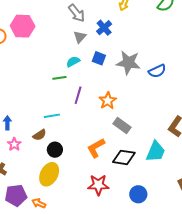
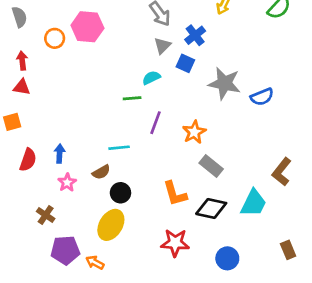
blue square: (99, 58) -> (185, 63), moved
orange L-shape: (96, 148) -> (175, 194), turned -80

